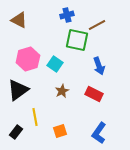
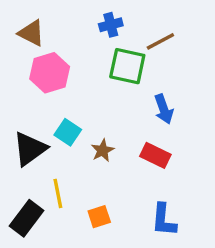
pink hexagon: (28, 59) -> (50, 73), moved
cyan square: (55, 64) -> (68, 132), moved
black rectangle: (16, 132) -> (26, 218), size x1.5
blue L-shape: (99, 133) -> (164, 220), turned -30

